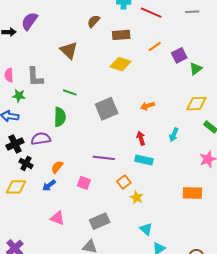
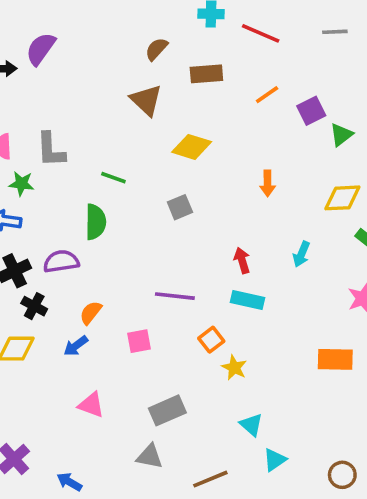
brown triangle: (69, 50) -> (146, 100), moved
yellow diamond: (121, 64) -> (192, 147), moved
orange arrow: (147, 106) -> (268, 183), moved, turned -72
gray square: (107, 109) -> (180, 207), size x0.6
pink square: (84, 183) -> (139, 341), turned -32

